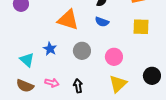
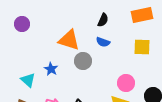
gray circle: (82, 51) -> (83, 61), moved
pink circle: (114, 57) -> (126, 83), moved

